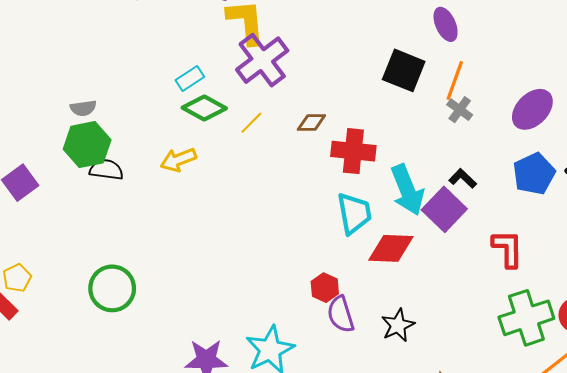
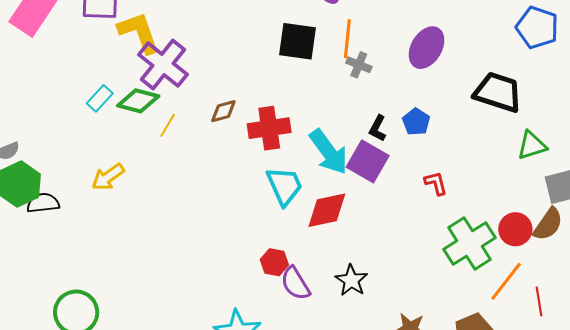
green diamond: (204, 108) -> (138, 101), moved
blue pentagon: (534, 174) -> (416, 122), moved, size x0.7
black L-shape: (463, 179) -> (378, 128), turned -92
red L-shape: (508, 249) -> (436, 183), size x0.7

